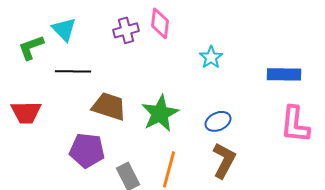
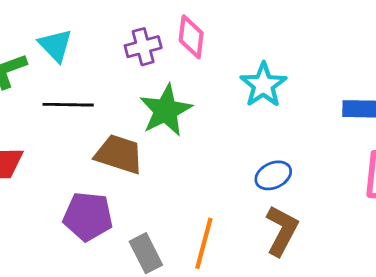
cyan star: (211, 57) -> (263, 85), size x1.4
green star: (160, 113) -> (166, 110), moved

